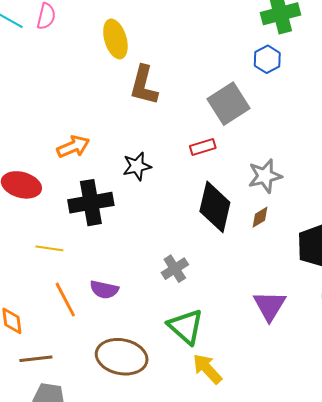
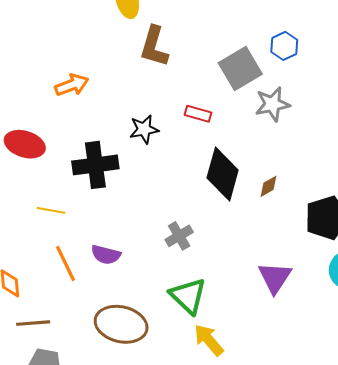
blue hexagon: (267, 59) -> (284, 46), moved
orange arrow: (73, 147) -> (72, 85), moved
red rectangle: (203, 147) -> (198, 114), moved, turned 30
gray star: (265, 176) -> (272, 104), moved

